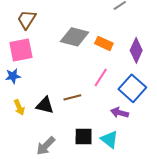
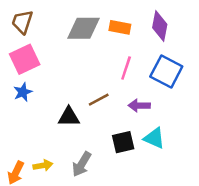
yellow arrow: (19, 107) -> (43, 165), moved, turned -63
purple arrow: (120, 113) -> (139, 106), moved

